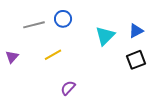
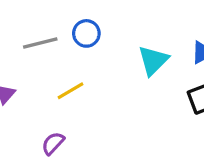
purple semicircle: (68, 88) -> (53, 143), moved

